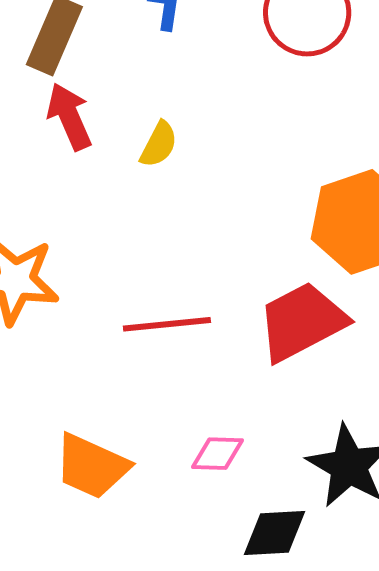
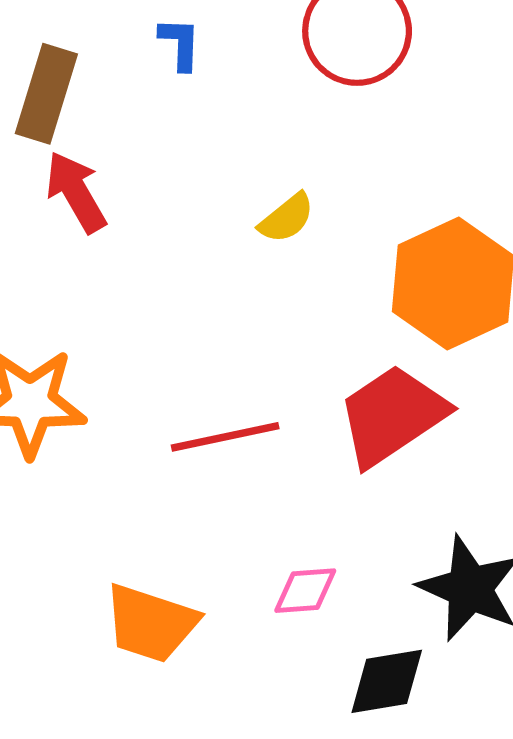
yellow semicircle: (159, 144) -> (287, 218), moved, turned 30

